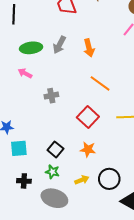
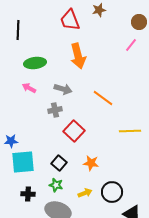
gray arrow: (59, 45) -> (63, 89), moved, turned -102
orange arrow: (89, 48) -> (78, 56), moved, size x1.4
red square: (88, 117) -> (74, 131), moved
cyan square: (19, 148) -> (23, 162), size x1.4

